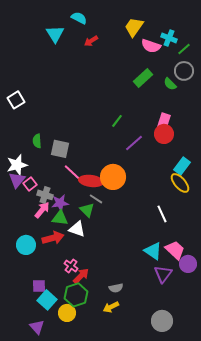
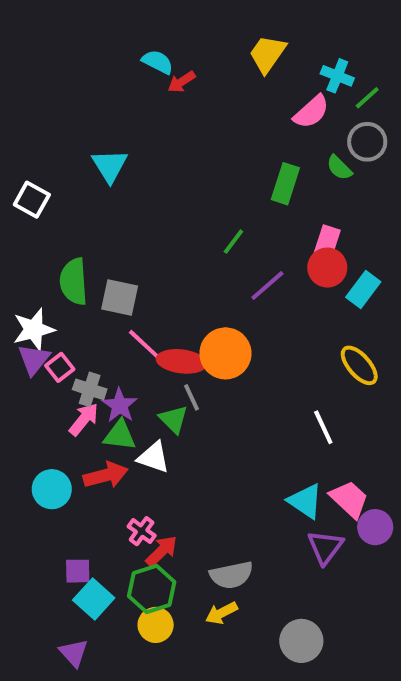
cyan semicircle: (79, 18) -> (158, 62), moved
cyan triangle: (55, 34) -> (110, 166), moved
pink semicircle: (151, 46) -> (311, 112), moved, turned -60
green rectangle: (143, 78) -> (285, 184), moved, turned -30
white square: (16, 100) -> (32, 200), turned -30
green semicircle: (37, 141) -> (74, 282), size x1.6
cyan rectangle: (182, 166) -> (363, 290), moved
gray line: (96, 199) -> (192, 397), turned 32
purple star: (60, 203) -> (120, 405), turned -30
gray semicircle: (116, 288) -> (231, 575), size x1.5
yellow circle: (67, 313) -> (156, 625), moved
gray circle: (162, 321) -> (301, 641), moved

